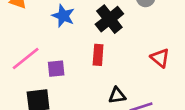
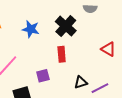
purple square: (56, 69) -> (43, 76), moved

